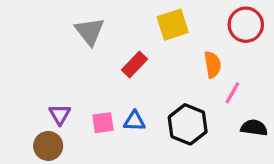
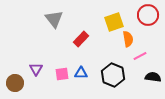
yellow square: (173, 25) -> (114, 22), moved
pink line: (232, 93) -> (140, 56), turned 32
brown circle: (48, 146) -> (15, 83), moved

